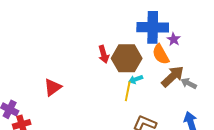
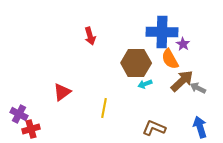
red arrow: (104, 54) -> (90, 36), moved
yellow line: (128, 91) -> (104, 108), moved

